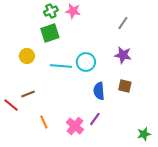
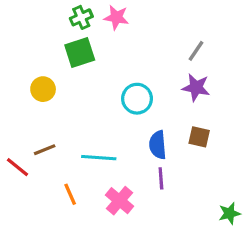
gray line: (123, 23) -> (196, 51), moved
cyan line: (61, 66) -> (99, 158), moved
purple line: (95, 119) -> (161, 178), moved, turned -40

